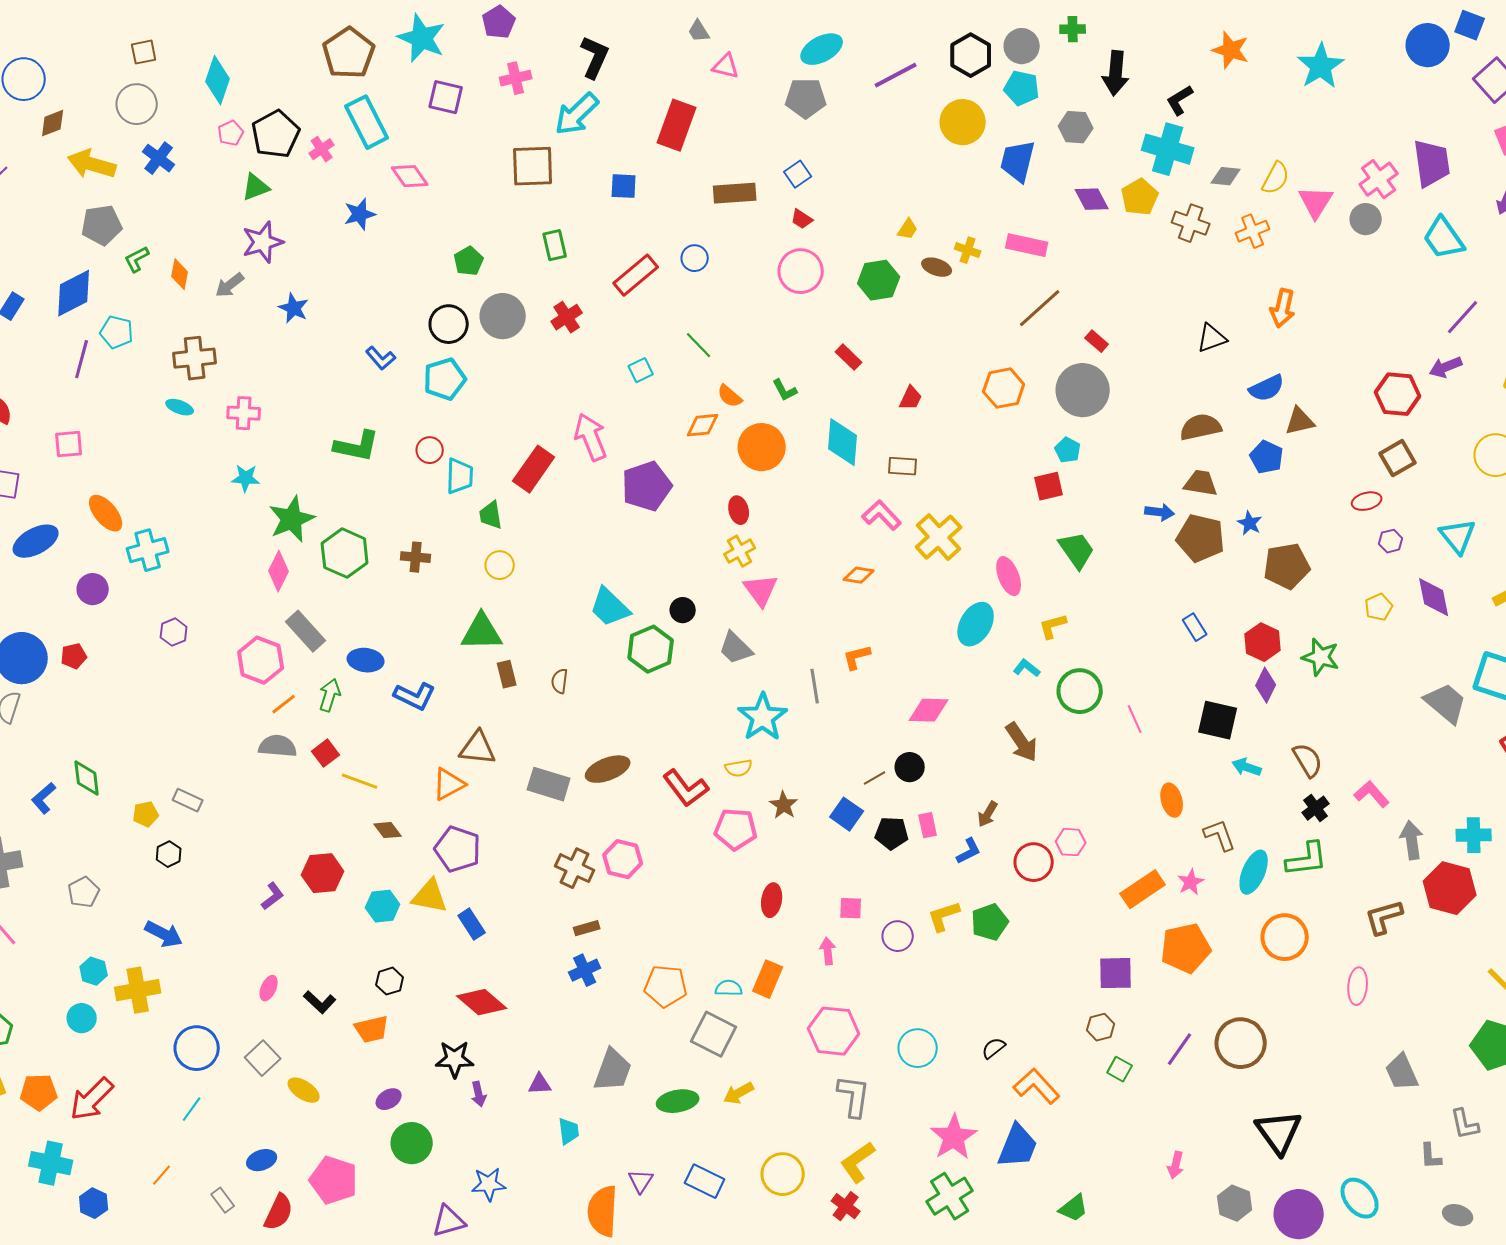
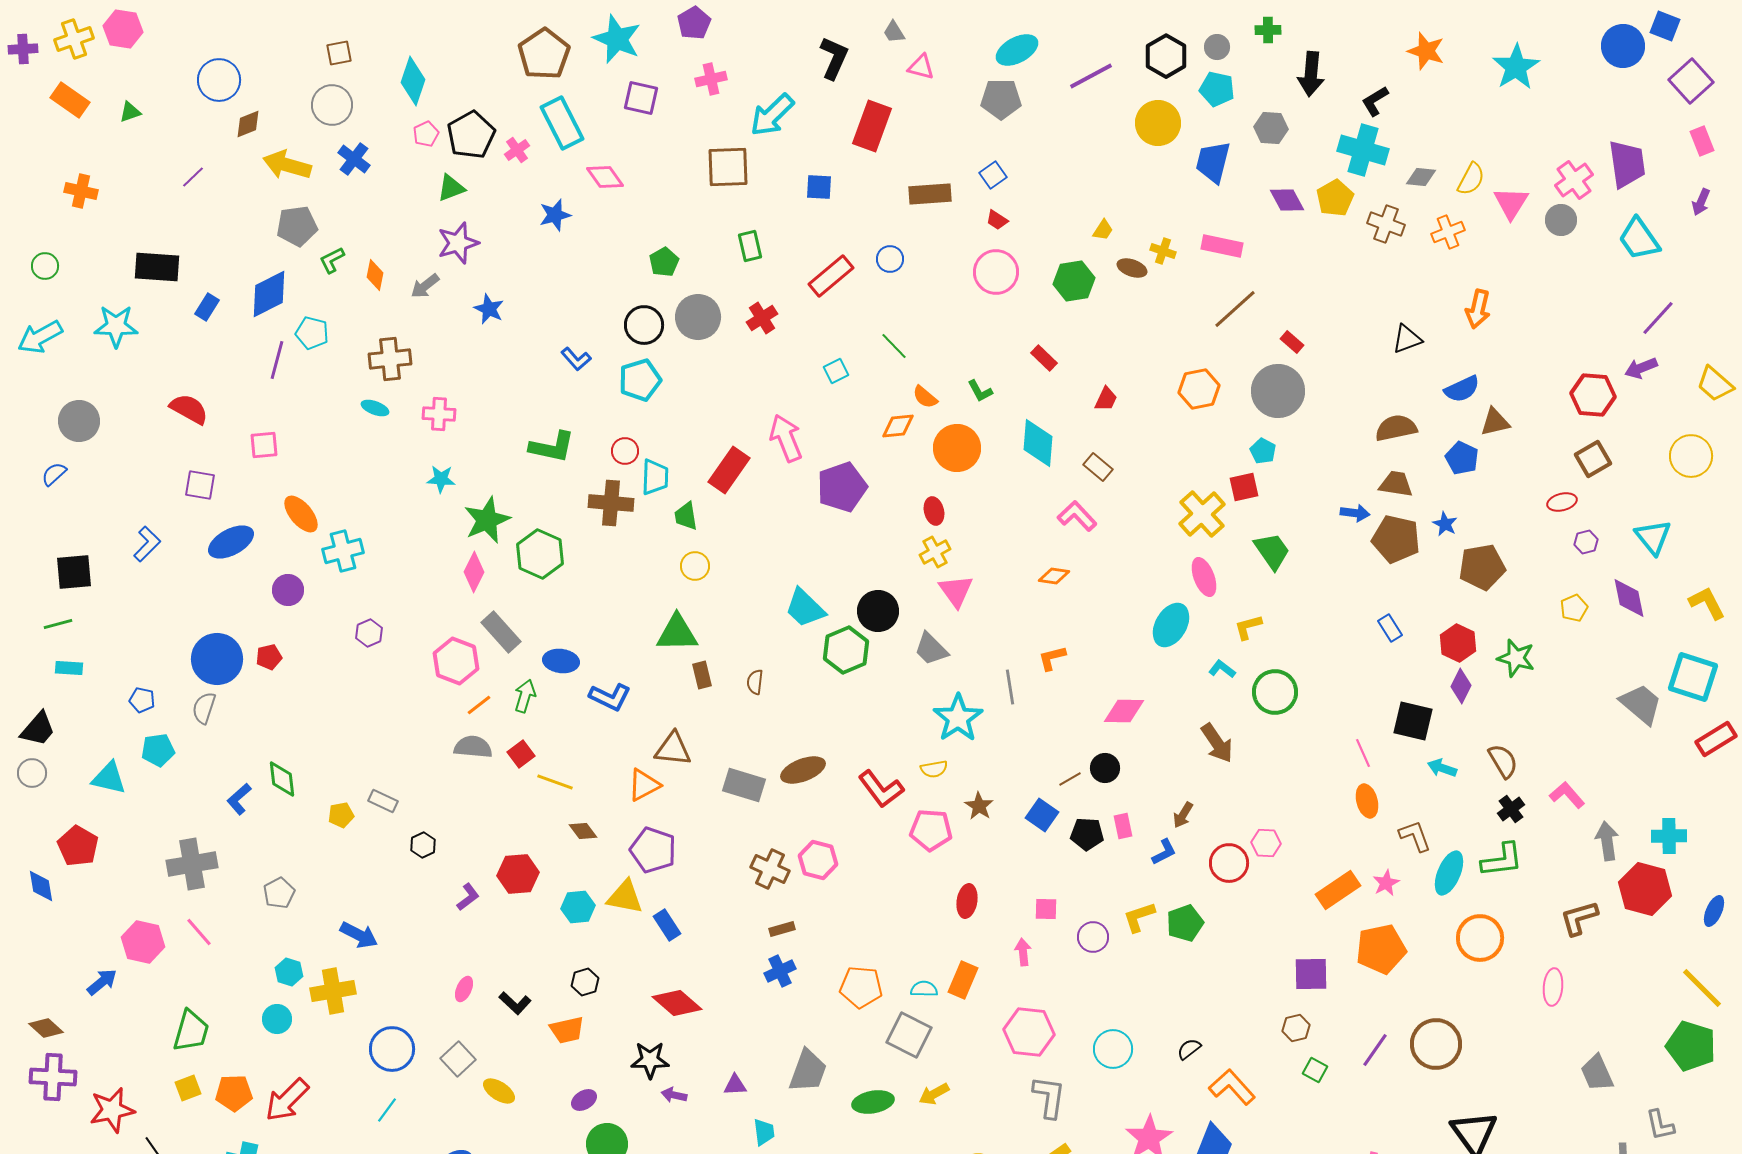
gray circle: (1022, 46) -> (1217, 47), size x0.7
black L-shape: (595, 57) -> (834, 58), moved
brown rectangle: (903, 466) -> (1098, 467), turned 36
yellow cross: (939, 537) -> (1202, 514), moved
brown cross: (416, 557) -> (611, 503), moved, size x1.5
black circle: (683, 610) -> (878, 611), size x1.6
pink line: (1135, 719) -> (1363, 753), moved
black hexagon: (169, 854) -> (423, 845), moved
purple arrow: (479, 1094) -> (674, 1095), turned 115

